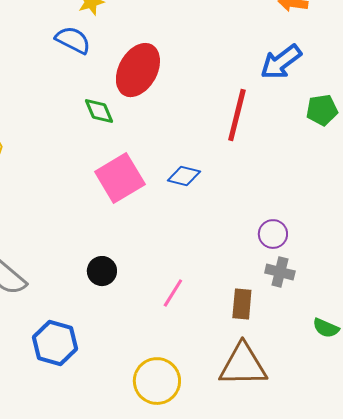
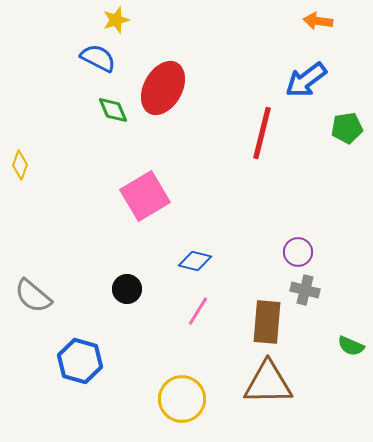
green diamond: (99, 111) -> (113, 110), moved
blue diamond: (184, 176) -> (195, 261), moved
brown rectangle: (242, 304) -> (267, 322), size x1.4

